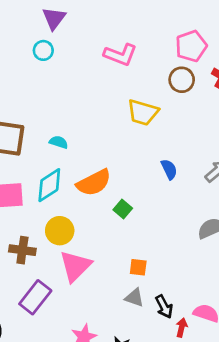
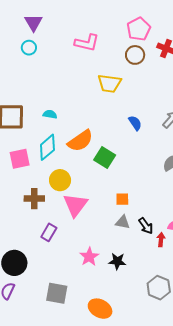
green square: (123, 209) -> (105, 157), size x1.5
purple rectangle: (35, 297) -> (49, 232), size x0.7

